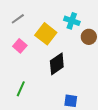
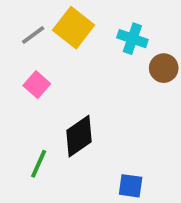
yellow square: (46, 34) -> (74, 28), moved
black diamond: (57, 64) -> (79, 136), moved

